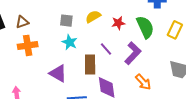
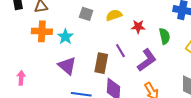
green semicircle: (145, 27) -> (165, 36), size x0.7
cyan star: (70, 42) -> (65, 37), moved

